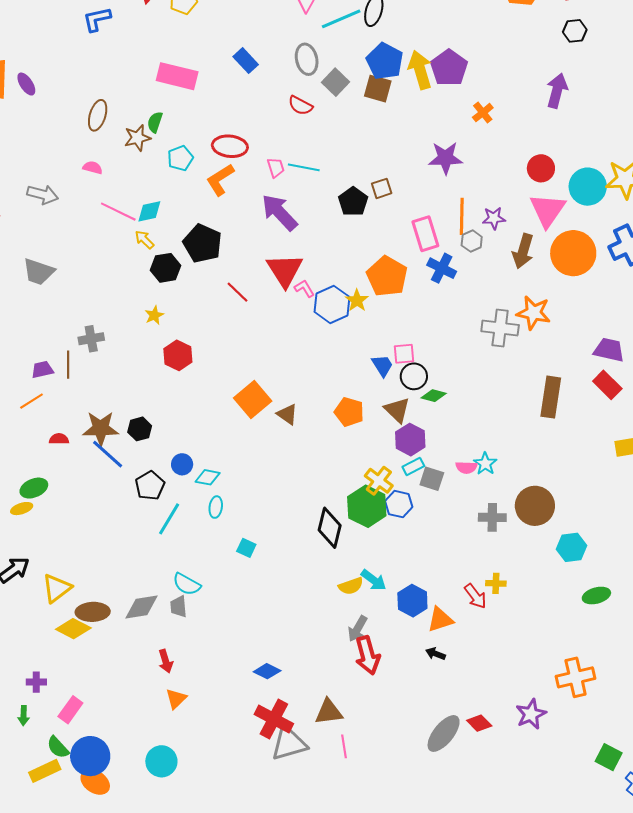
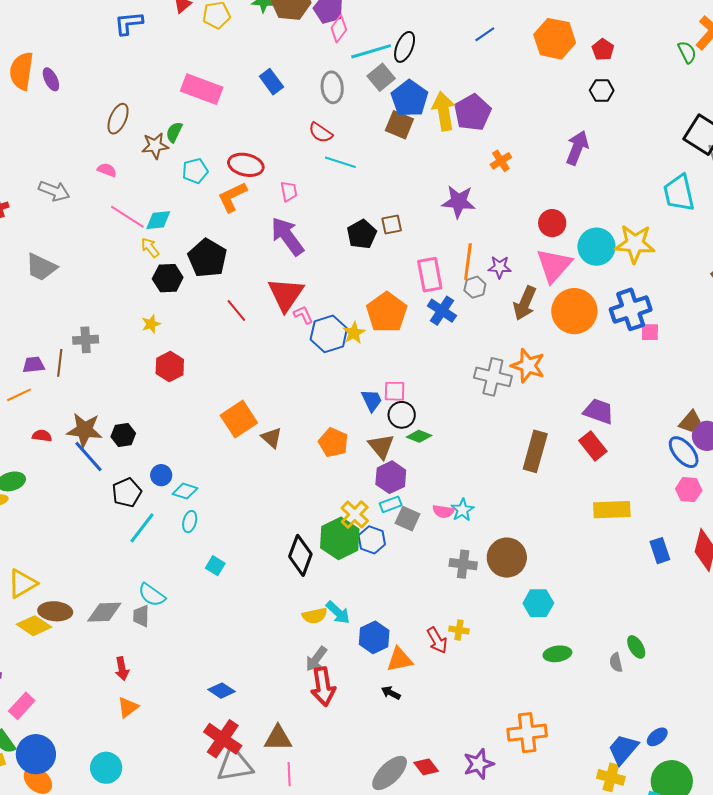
gray square: (336, 82) -> (381, 77), moved
cyan line: (304, 167) -> (340, 162), moved

